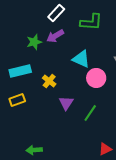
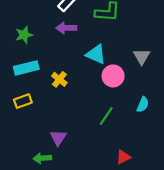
purple arrow: (55, 36) -> (66, 28), turned 30
green star: (34, 42) -> (24, 35), moved
purple triangle: (66, 103) -> (58, 138), moved

